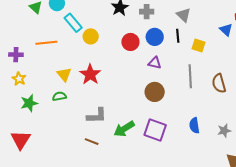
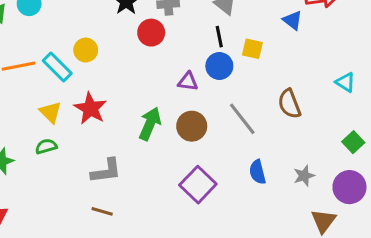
cyan rectangle: (73, 23) -> (57, 67), moved
blue circle: (155, 37) -> (219, 66), moved
red circle: (130, 42) -> (151, 33), moved
gray line: (190, 76) -> (242, 119), moved, turned -30
green arrow: (124, 129) -> (150, 124), moved, turned 150
purple square: (155, 130) -> (198, 185), turned 30

